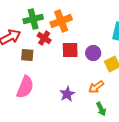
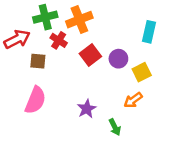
red square: (70, 50) -> (90, 55), turned -36
orange arrow: (96, 87) -> (133, 100), moved
green arrow: (101, 109) -> (115, 127), moved

